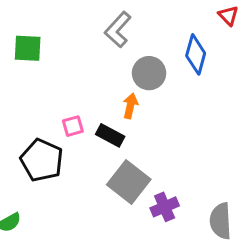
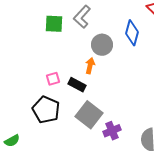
green square: (28, 48) -> (54, 24), moved
black pentagon: (42, 160) -> (46, 110), moved

